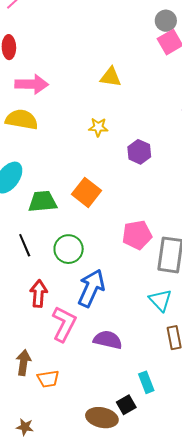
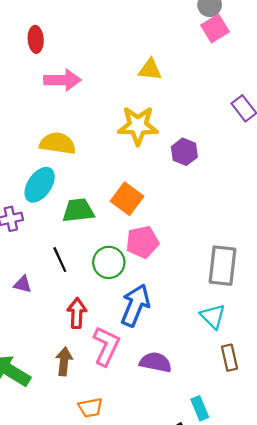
yellow semicircle: (22, 119) -> (58, 143), moved
yellow star: (98, 127) -> (138, 126), size x1.8
pink pentagon: (137, 235) -> (142, 242), moved
brown arrow: (23, 363) -> (64, 361), moved

